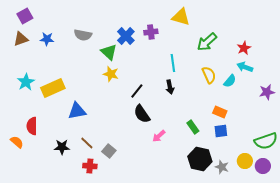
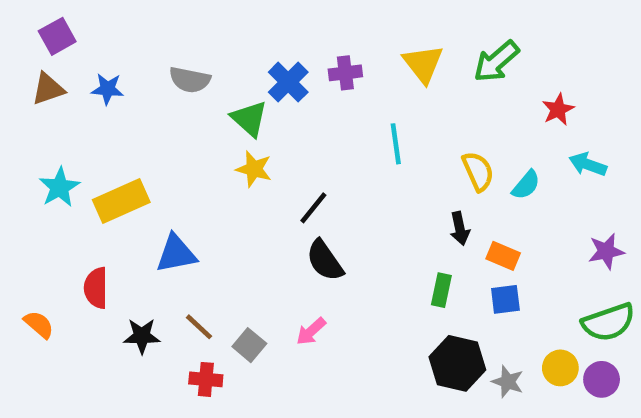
yellow triangle: (181, 17) -> (423, 64), moved, turned 36
green arrow: (207, 42) -> (496, 61), moved
cyan arrow: (245, 67) -> (588, 164), moved
black arrow: (170, 87) -> (460, 228), moved
purple star: (267, 92) -> (606, 251), moved
red semicircle: (32, 126) -> (96, 288), moved
green rectangle: (193, 127) -> (441, 290), turned 48
pink arrow: (159, 136) -> (311, 331), moved

